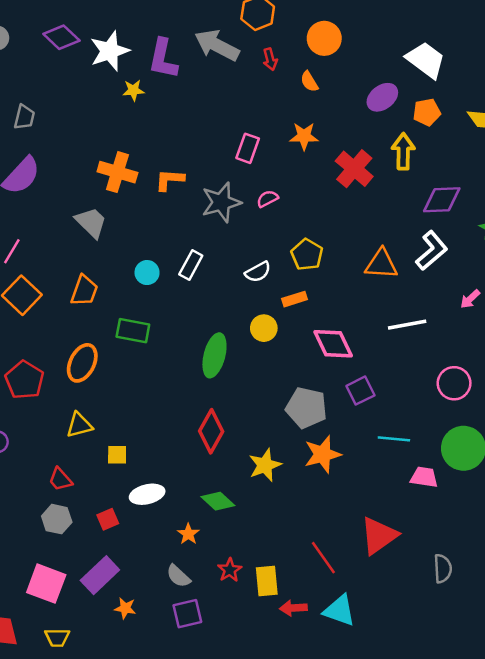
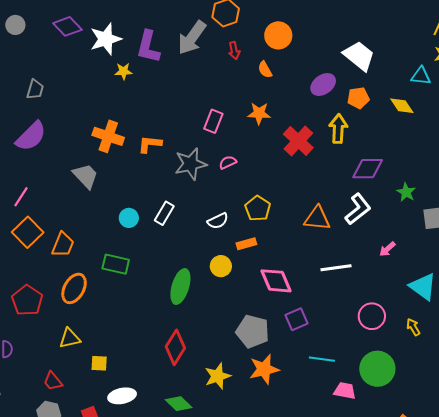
gray arrow: (217, 45) -> (192, 38), turned -84
orange trapezoid: (84, 291) -> (63, 245), moved

